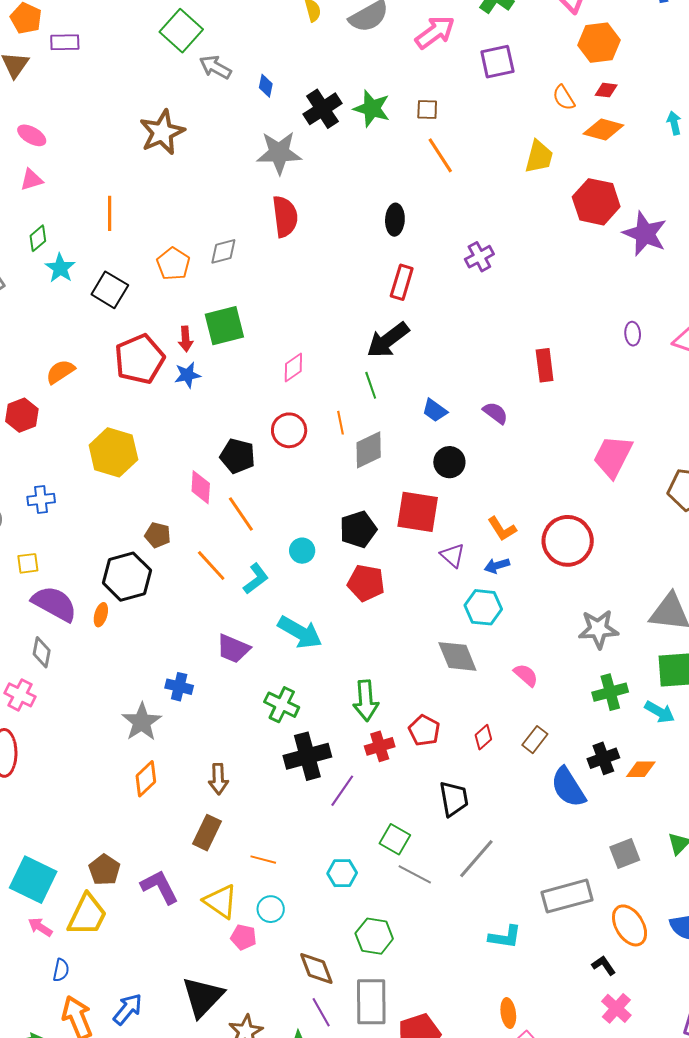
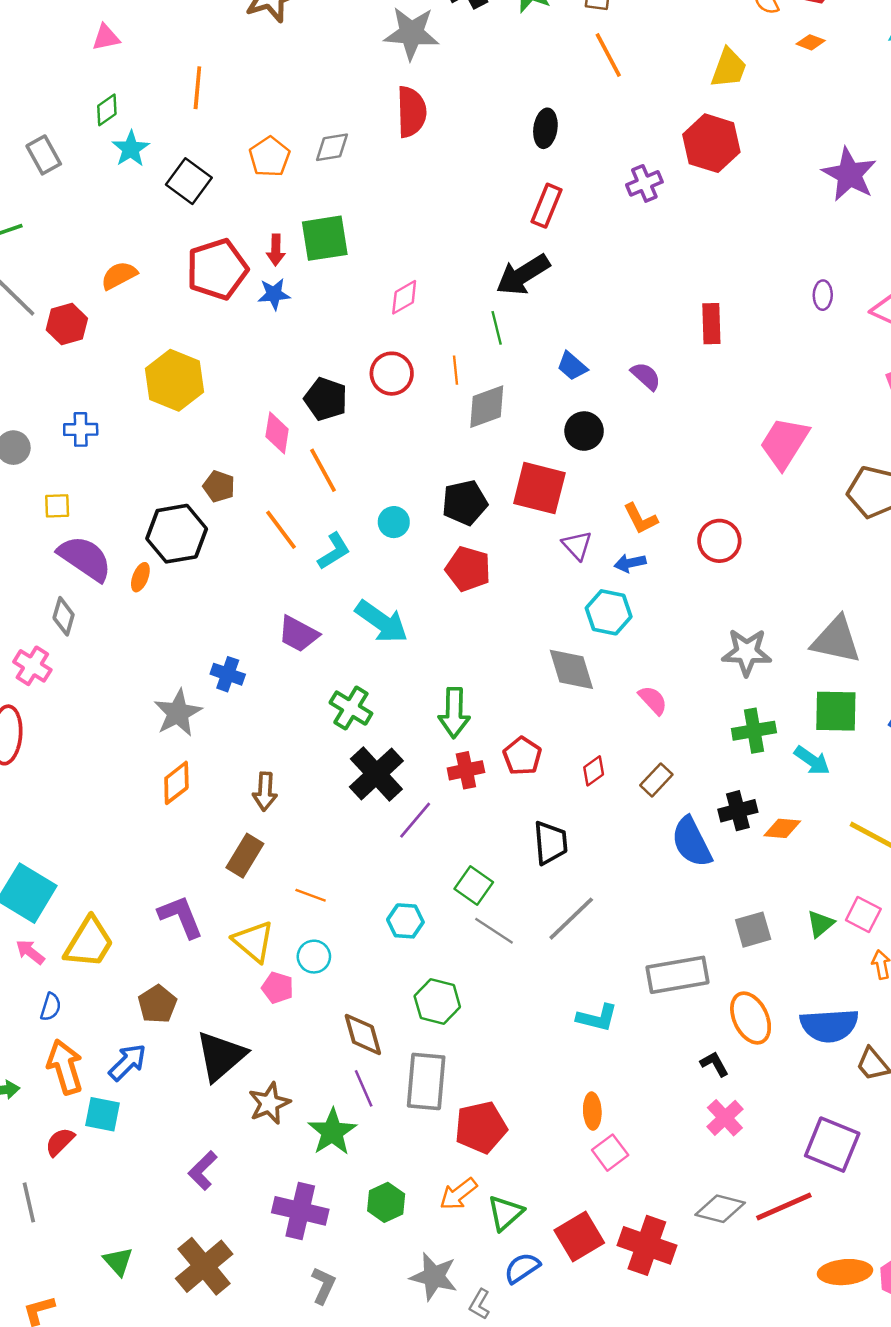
orange diamond: (603, 130) -> (811, 42), size x0.6
red hexagon: (596, 202) -> (711, 143), moved
red circle: (568, 541) -> (719, 541), size x0.7
black cross: (307, 756) -> (376, 774), turned -33
brown pentagon: (104, 870) -> (157, 1004), moved

